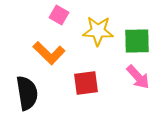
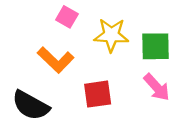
black semicircle: (27, 93) -> (31, 105), turned 128

